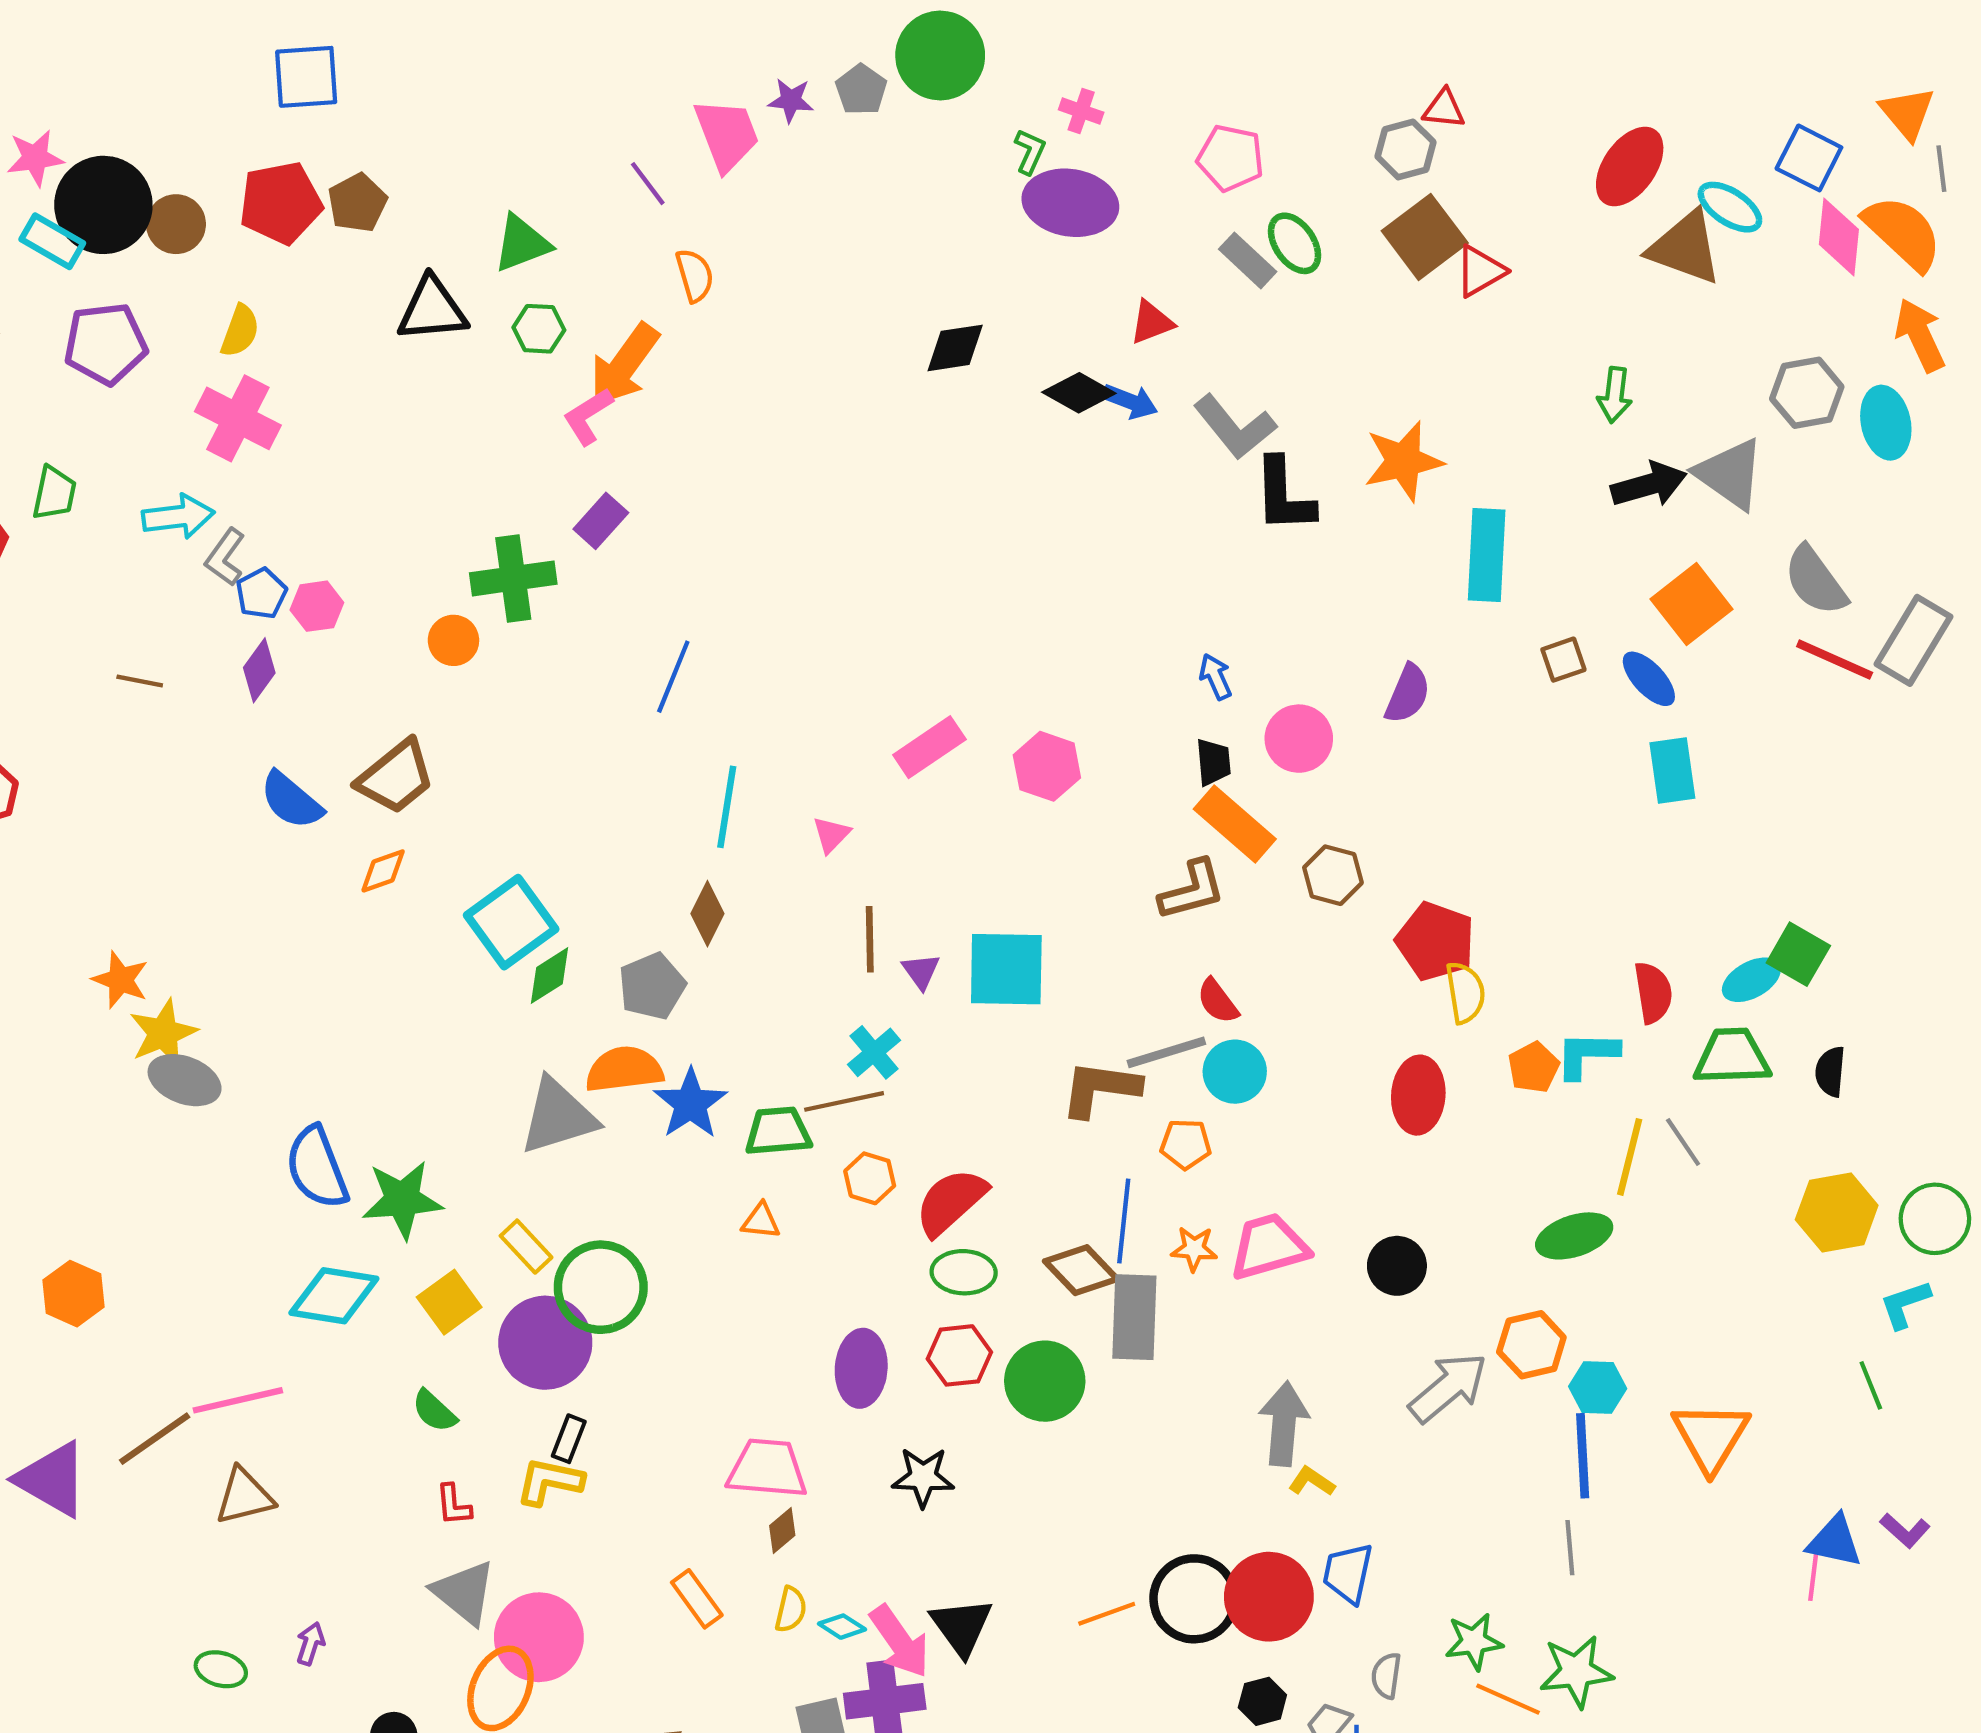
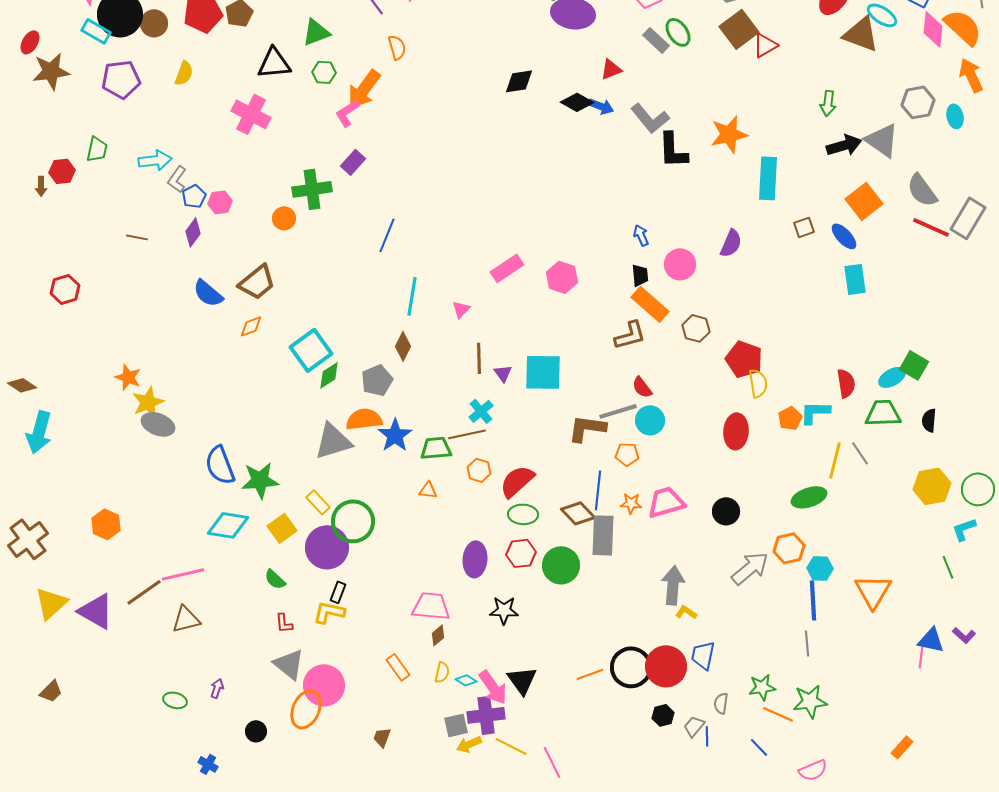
pink cross: (238, 418) -> (251, 114), moved
cyan ellipse: (1886, 423) -> (955, 116), size x0.7

